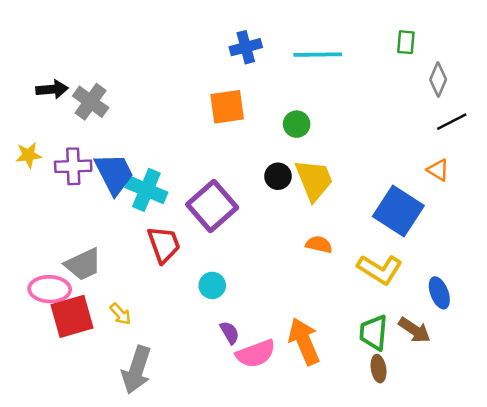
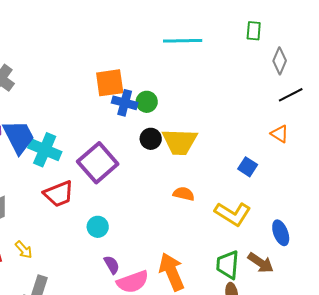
blue cross: (246, 47) -> (125, 103), moved, turned 30
green circle: (297, 124) -> (147, 102), moved
yellow trapezoid: (314, 180) -> (180, 142), turned 114
blue square: (398, 211) -> (248, 167), size x0.5
red trapezoid: (164, 244) -> (59, 194), turned 88

